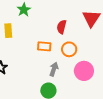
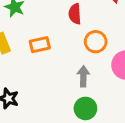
orange rectangle: (44, 46) -> (40, 45), moved

